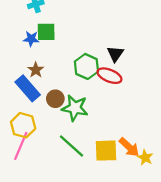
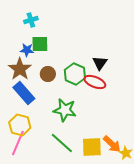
brown star: (36, 70) -> (20, 69), moved, size x1.6
brown circle: (55, 99) -> (48, 74), moved

